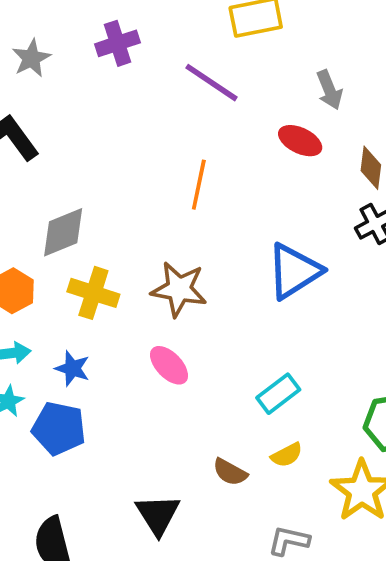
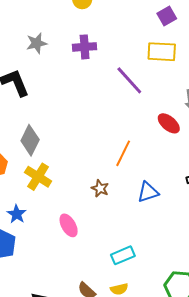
orange line: (199, 185) -> (123, 153), moved
gray diamond: (63, 232) -> (30, 140), turned -56
blue triangle: (294, 271) -> (148, 192), size x0.7
brown star: (179, 289) -> (100, 188), moved, size x0.6

